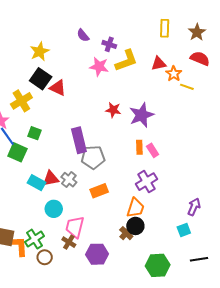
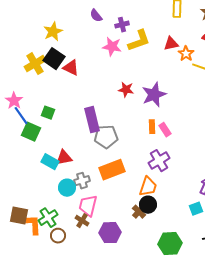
purple cross: (109, 44) -> (122, 25), turned -32
yellow cross: (21, 101) -> (35, 64), moved
gray cross: (69, 180) -> (82, 181), moved, turned 35
orange rectangle: (99, 191) -> (112, 170), size x1.4

